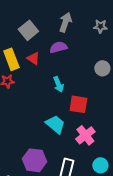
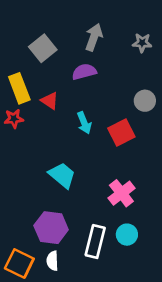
red triangle: (33, 58) -> (50, 101), moved
red square: (78, 104) -> (121, 132), moved, turned -36
cyan trapezoid: (55, 124) -> (62, 175), moved
cyan circle: (100, 165) -> (127, 235), moved

